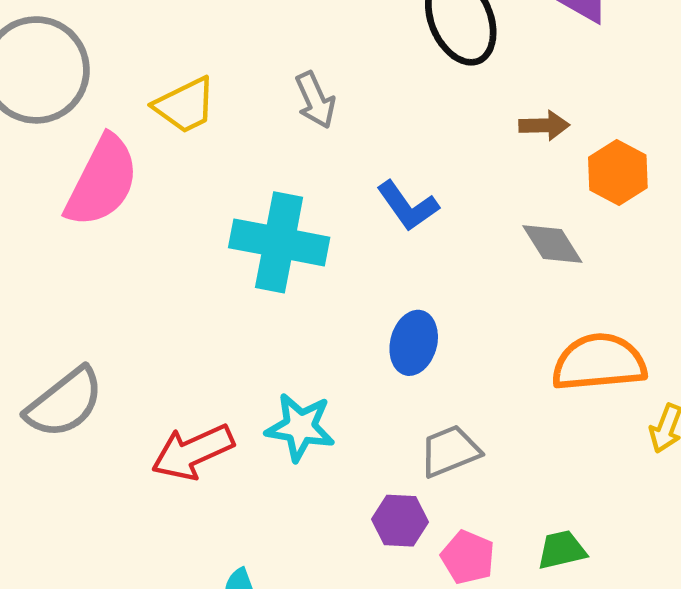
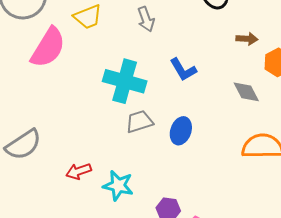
cyan star: (300, 427) -> (118, 186), moved
gray trapezoid: (450, 451) -> (139, 122), moved
red arrow: (193, 452) -> (79, 171), size x0.7

